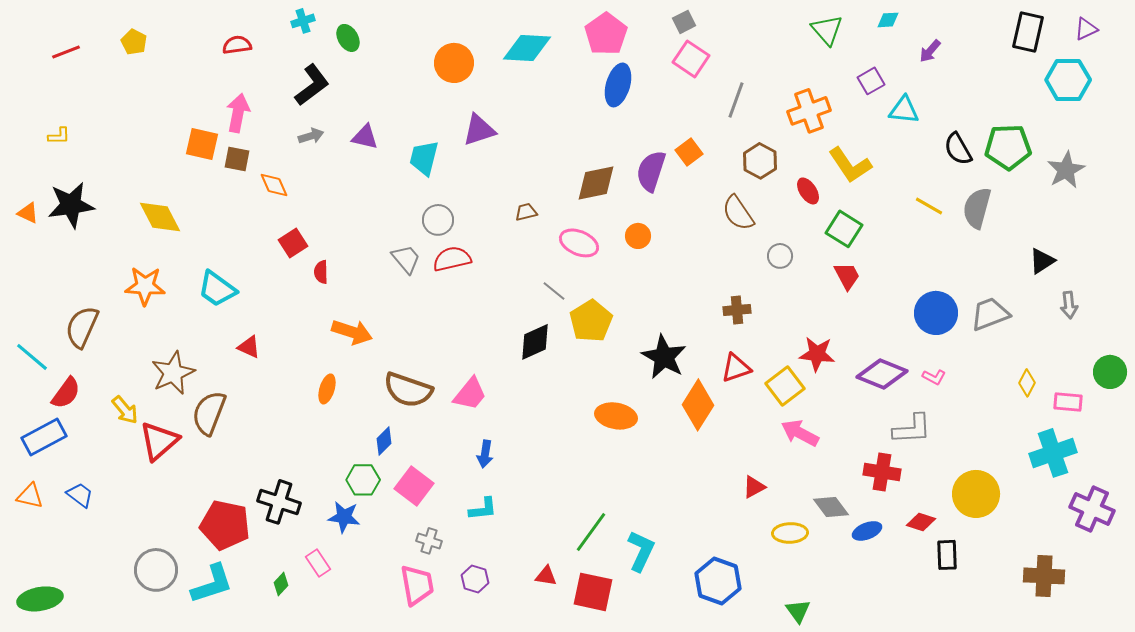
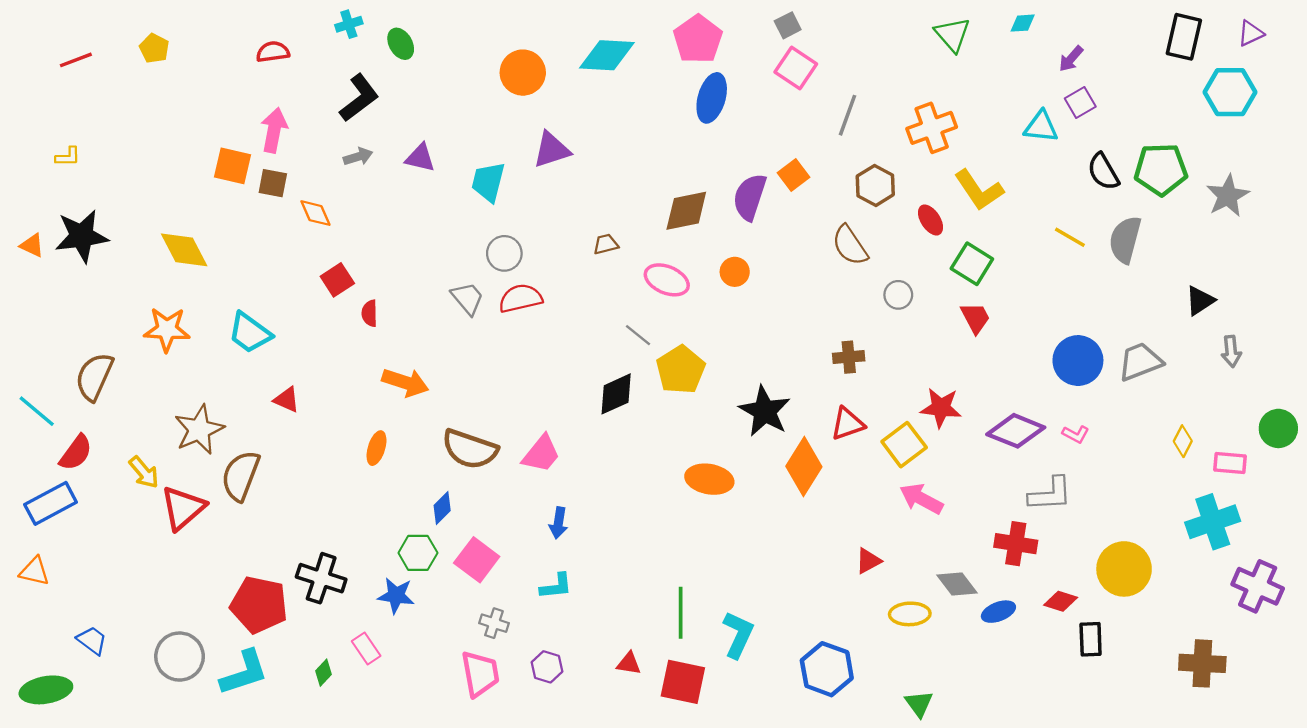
purple square: (871, 81) -> (1080, 103), moved
blue trapezoid: (80, 495) -> (92, 640), moved
green line: (591, 532) -> (681, 613), turned -36

